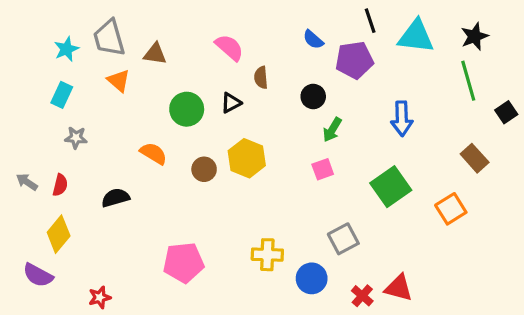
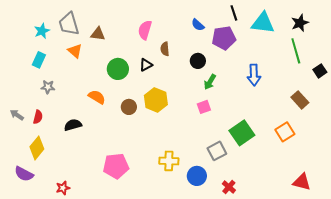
pink semicircle: (229, 47) -> (145, 30), turned -114
green square: (391, 187) -> (242, 133), moved
red triangle: (399, 288) -> (302, 182), moved

